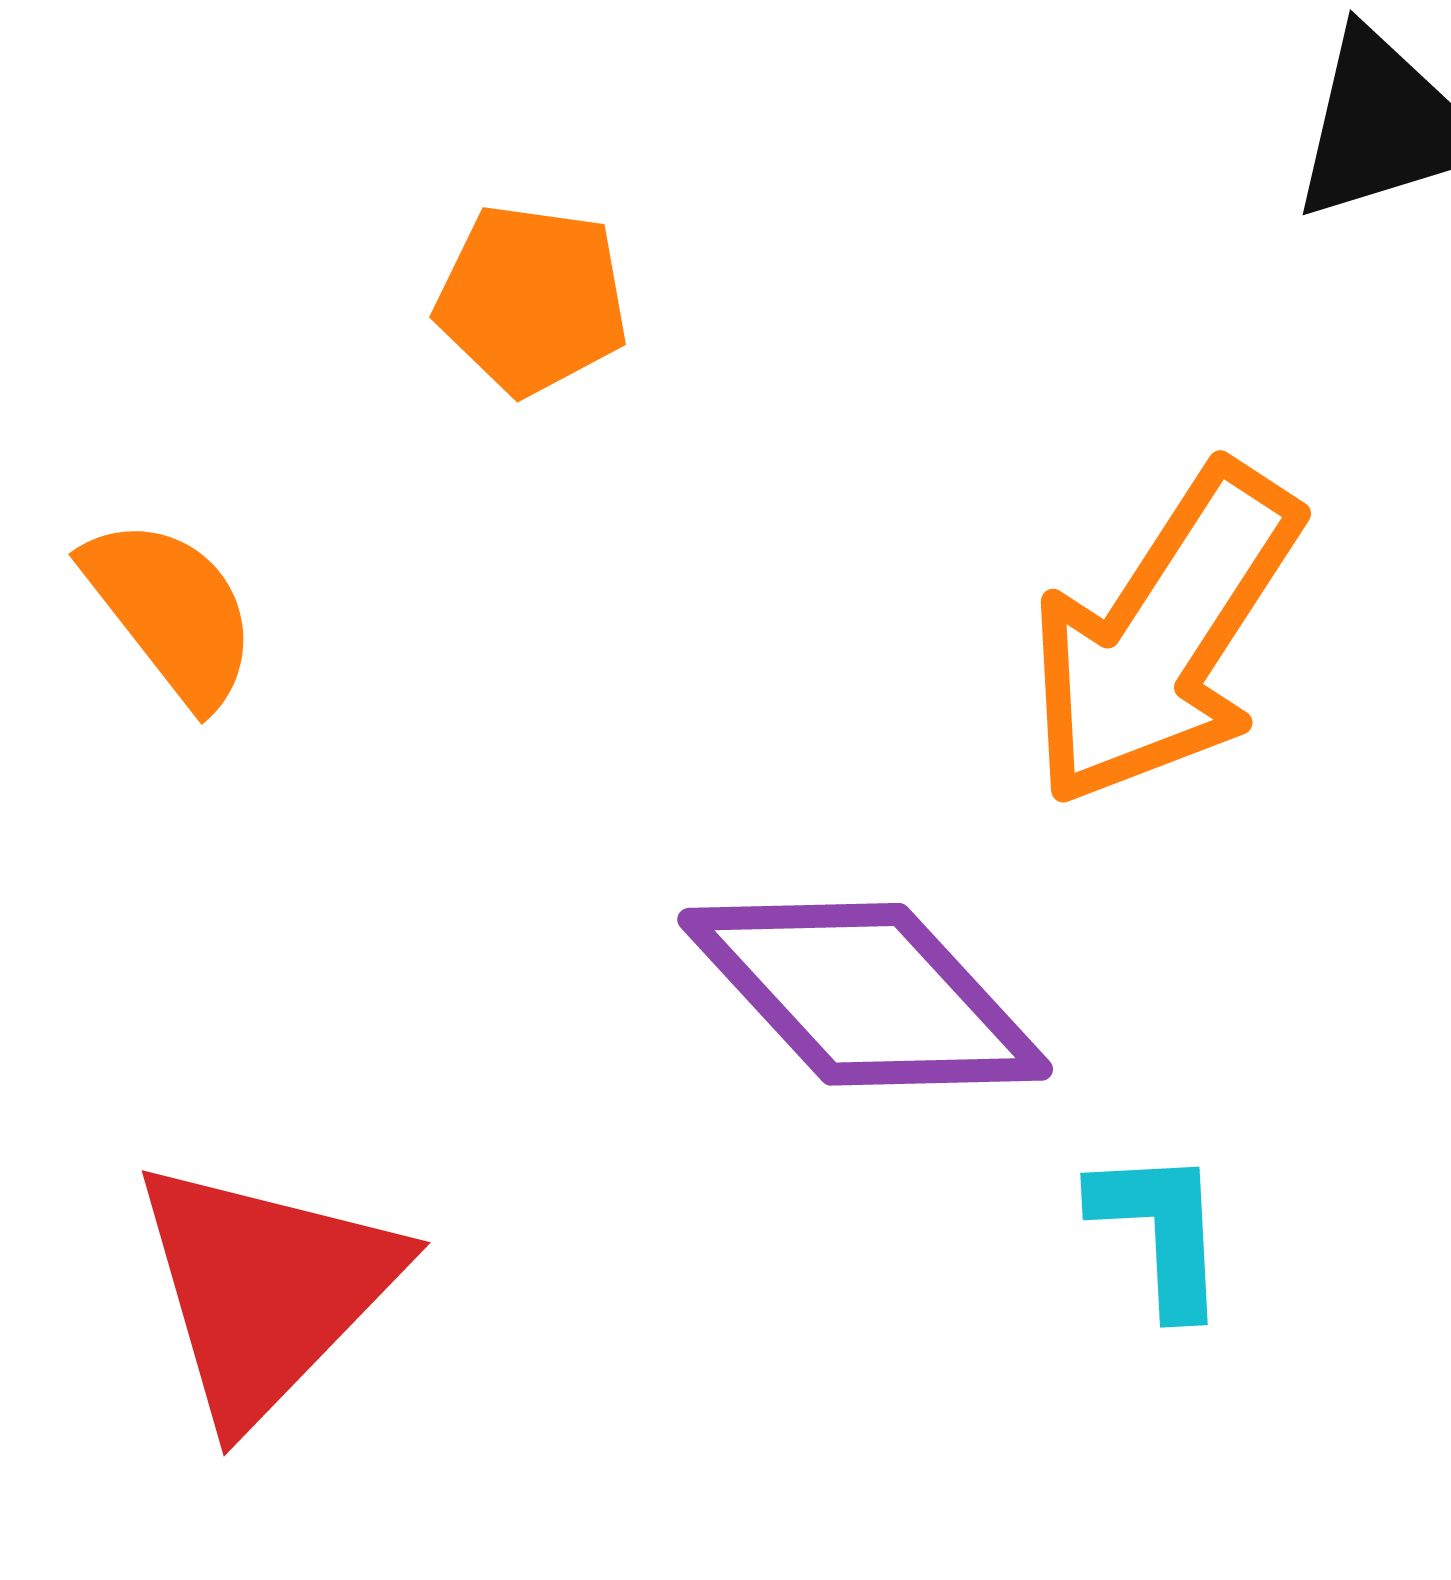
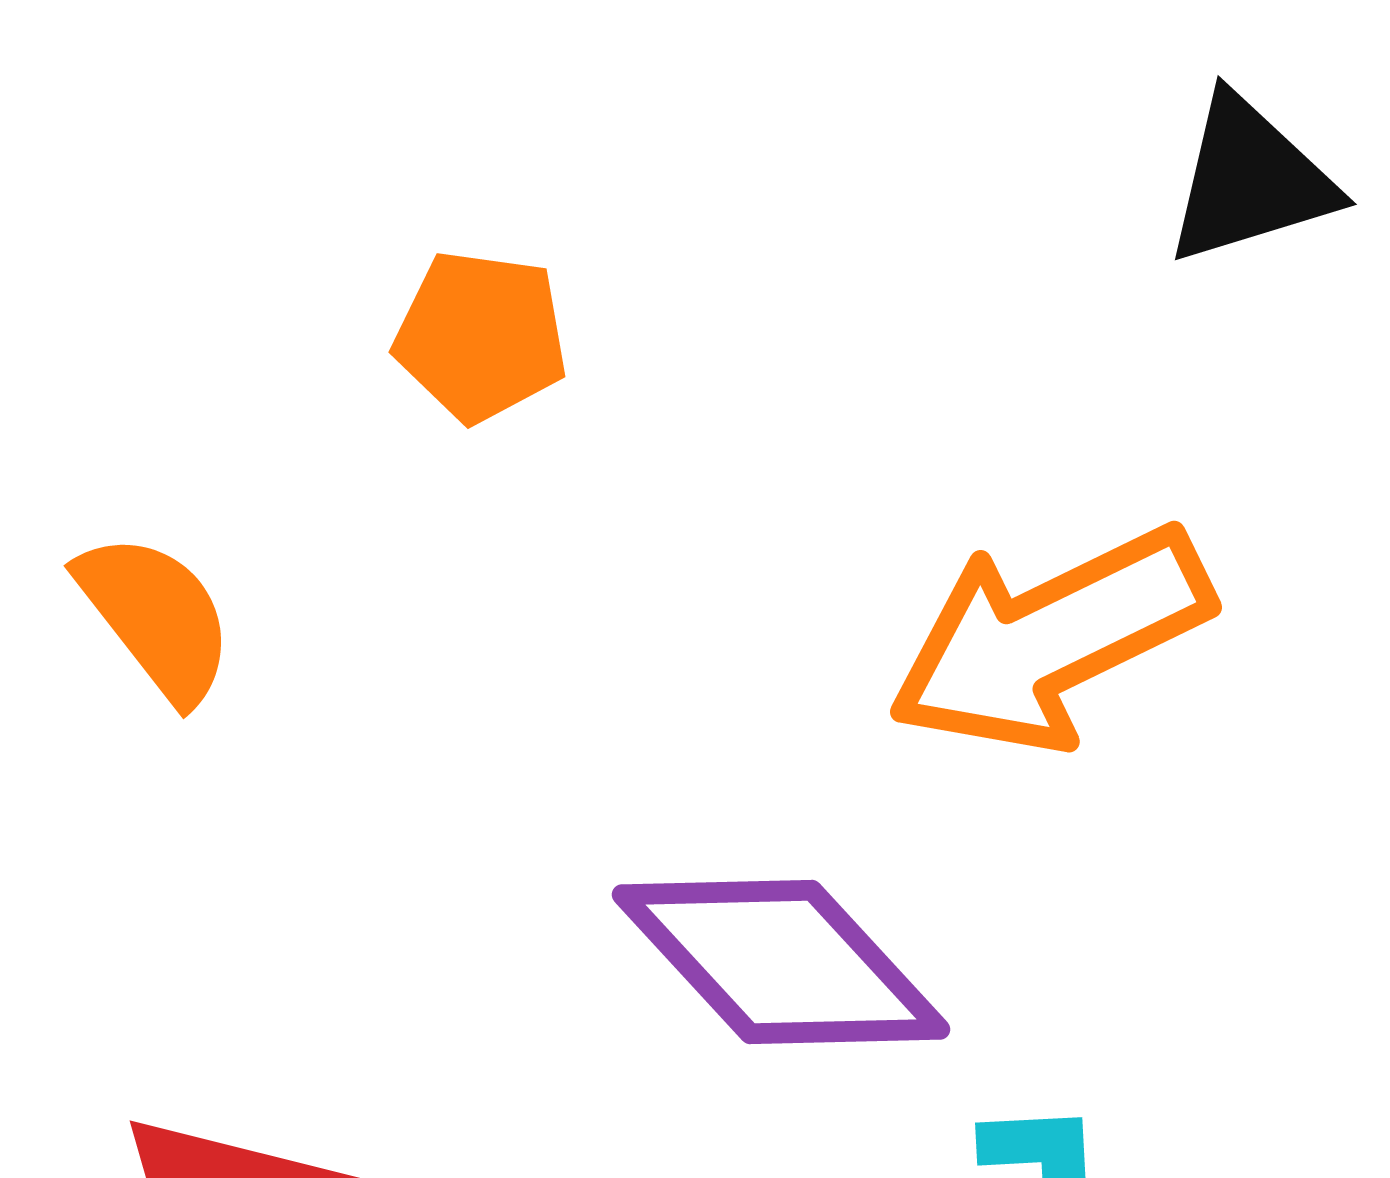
orange arrow: (1164, 636) -> (1050, 639), turned 31

